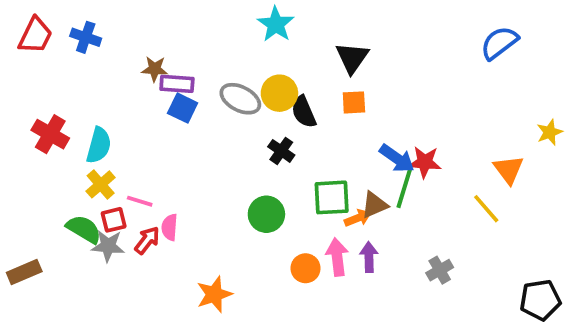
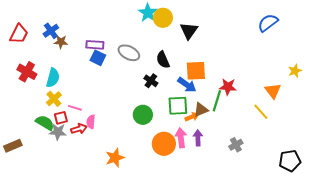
red trapezoid: (35, 35) -> (19, 34), moved
blue cross: (86, 37) -> (51, 31), moved, turned 35
brown star: (155, 69) -> (61, 42), moved
yellow circle: (279, 93) -> (163, 18), moved
orange square: (354, 102) -> (196, 71), moved, size x1.5
blue arrow: (397, 158) -> (187, 85), moved
red arrow: (147, 240) -> (79, 129), turned 35
orange circle: (306, 268) -> (164, 144), size x1.5

